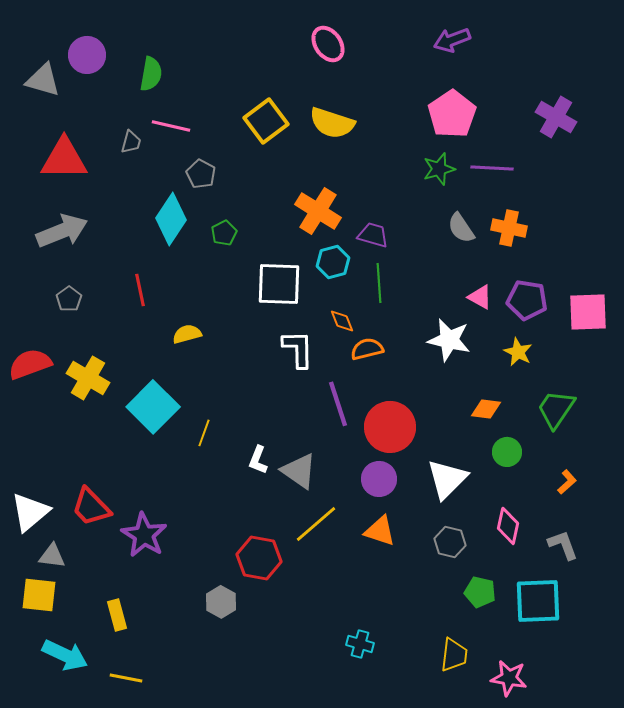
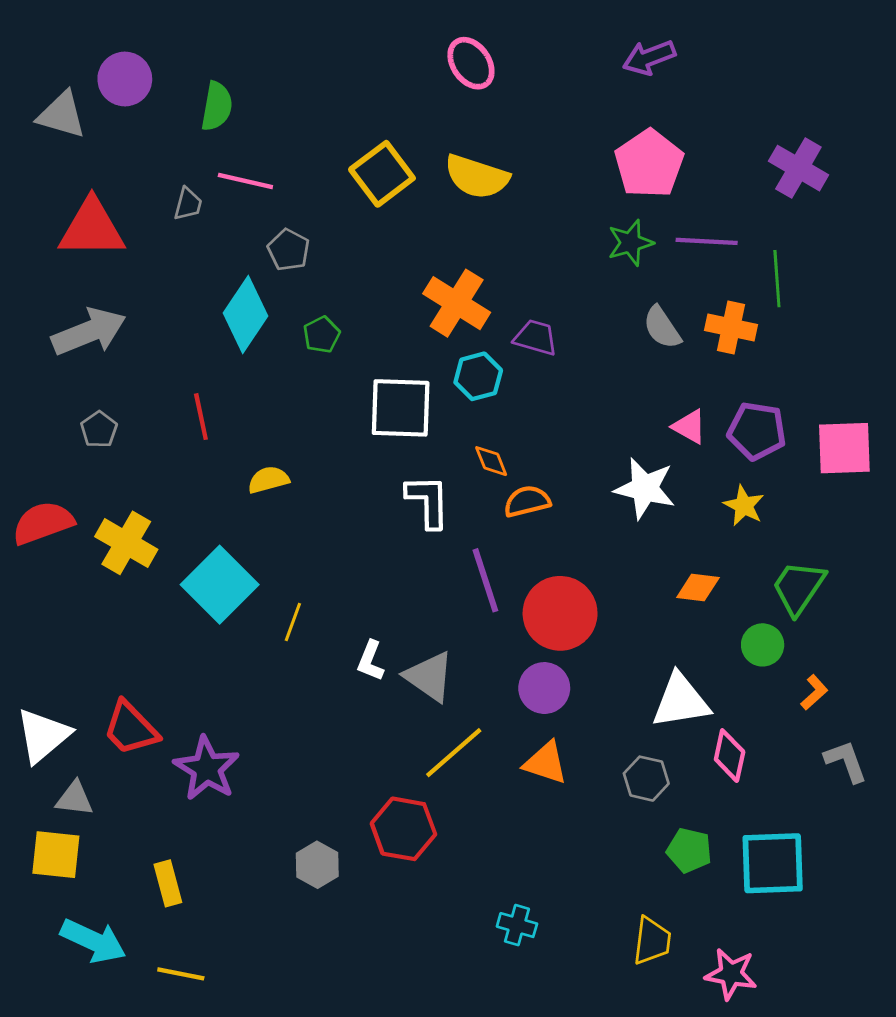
green line: (379, 283) -> (777, 279), moved
green circle: (507, 452) -> (763, 645), moved
white triangle: (447, 479) -> (681, 701), moved, turned 36
gray L-shape: (563, 545) -> (846, 761), moved
red hexagon: (259, 558) -> (403, 829), moved

